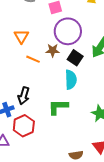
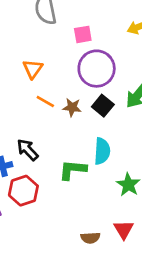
brown star: (53, 50) -> (72, 107), moved
cyan semicircle: (71, 80) -> (102, 151), moved
black arrow: (24, 96) -> (28, 150), turned 114

